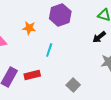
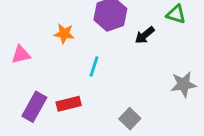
black arrow: (99, 37) -> (145, 35), moved

